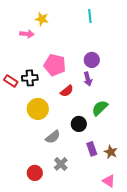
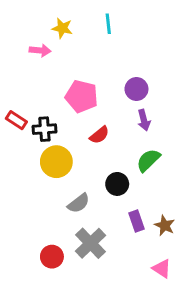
cyan line: (90, 16) -> (108, 24), moved
black cross: (30, 78) -> (44, 129), moved
purple arrow: (88, 79) -> (144, 120), moved
gray cross: (61, 164) -> (90, 243), size x1.5

